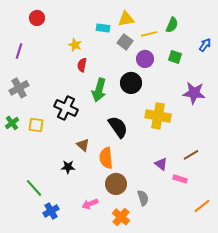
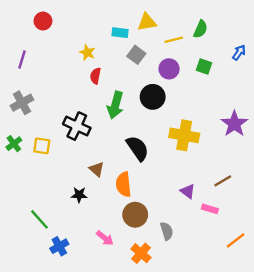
gray square: (125, 42) -> (136, 55), moved
purple star: (194, 93) -> (234, 124), moved, turned 30
pink arrow: (90, 204) -> (105, 238), turned -119

